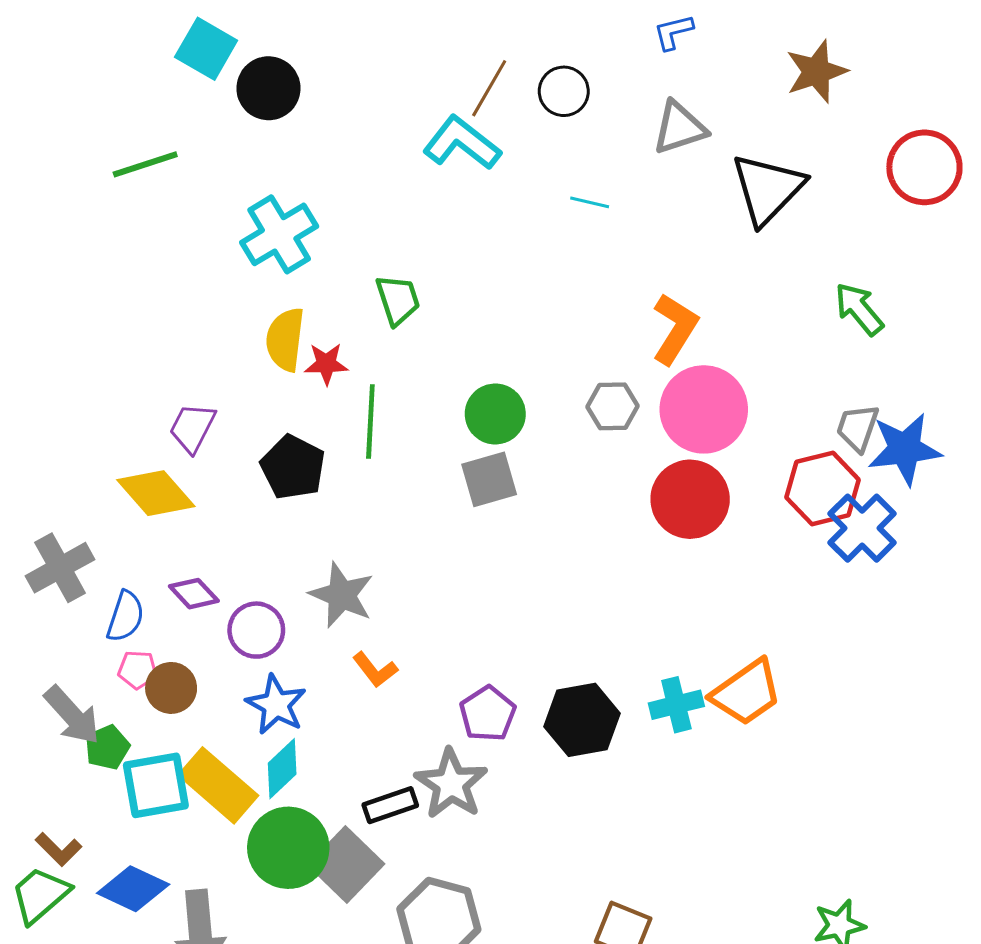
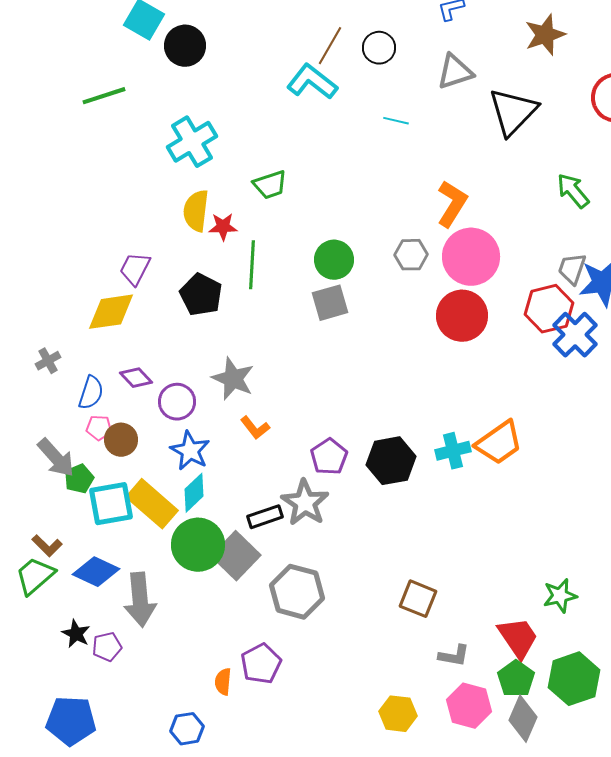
green trapezoid: (398, 300) -> (270, 185), turned 90
yellow diamond: (156, 493) -> (111, 312), turned -57
gray cross: (60, 568) -> (48, 361), size x0.6

